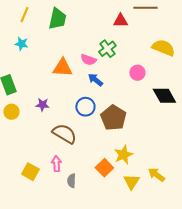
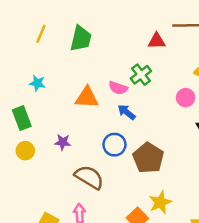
cyan star: (21, 44) -> (37, 83), moved
pink circle: (137, 73) -> (186, 98), moved

